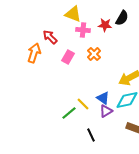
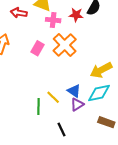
red arrow: (50, 37) -> (19, 13), moved, turned -35
orange cross: (94, 54) -> (65, 45), size x1.6
green line: (69, 113) -> (39, 107), turned -49

